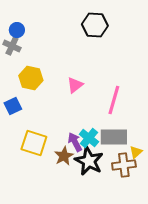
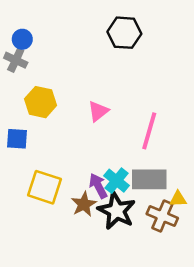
blue square: (13, 106) -> (17, 139), turned 30
yellow triangle: (136, 152) -> (178, 199), turned 40
brown cross: (124, 165) -> (162, 216), turned 30

